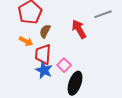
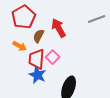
red arrow: (79, 29) -> (59, 28), moved
pink square: (64, 65) -> (53, 57), moved

